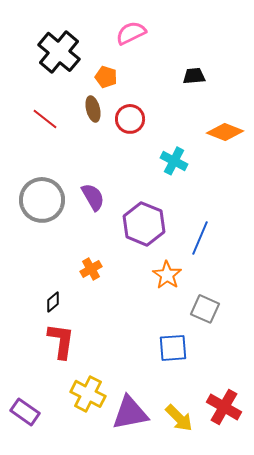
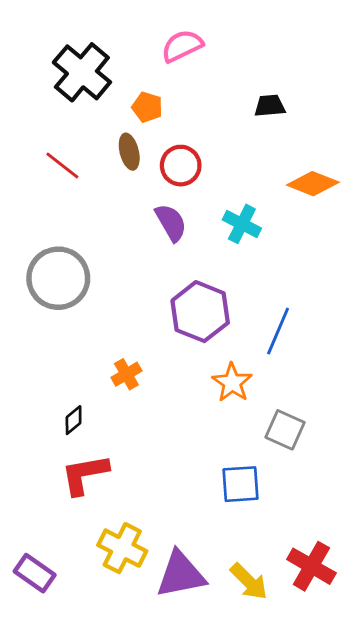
purple semicircle: (93, 197) -> (171, 223), moved
red L-shape: (61, 341) -> (85, 474), turned -108

